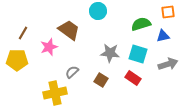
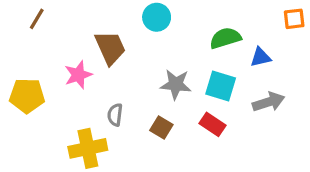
orange square: (168, 12) -> (294, 19), moved
brown trapezoid: (69, 30) -> (110, 48), turned 30
brown line: (23, 33) -> (37, 19), moved
gray semicircle: (72, 72) -> (115, 115), turned -40

